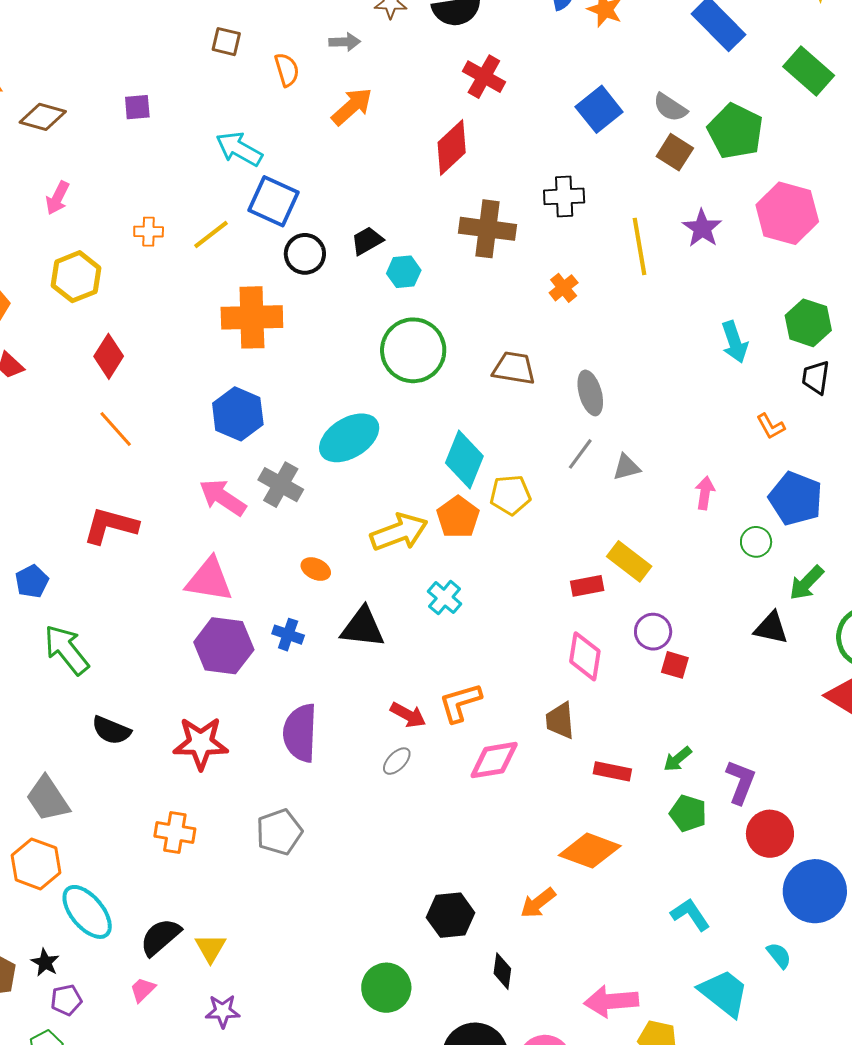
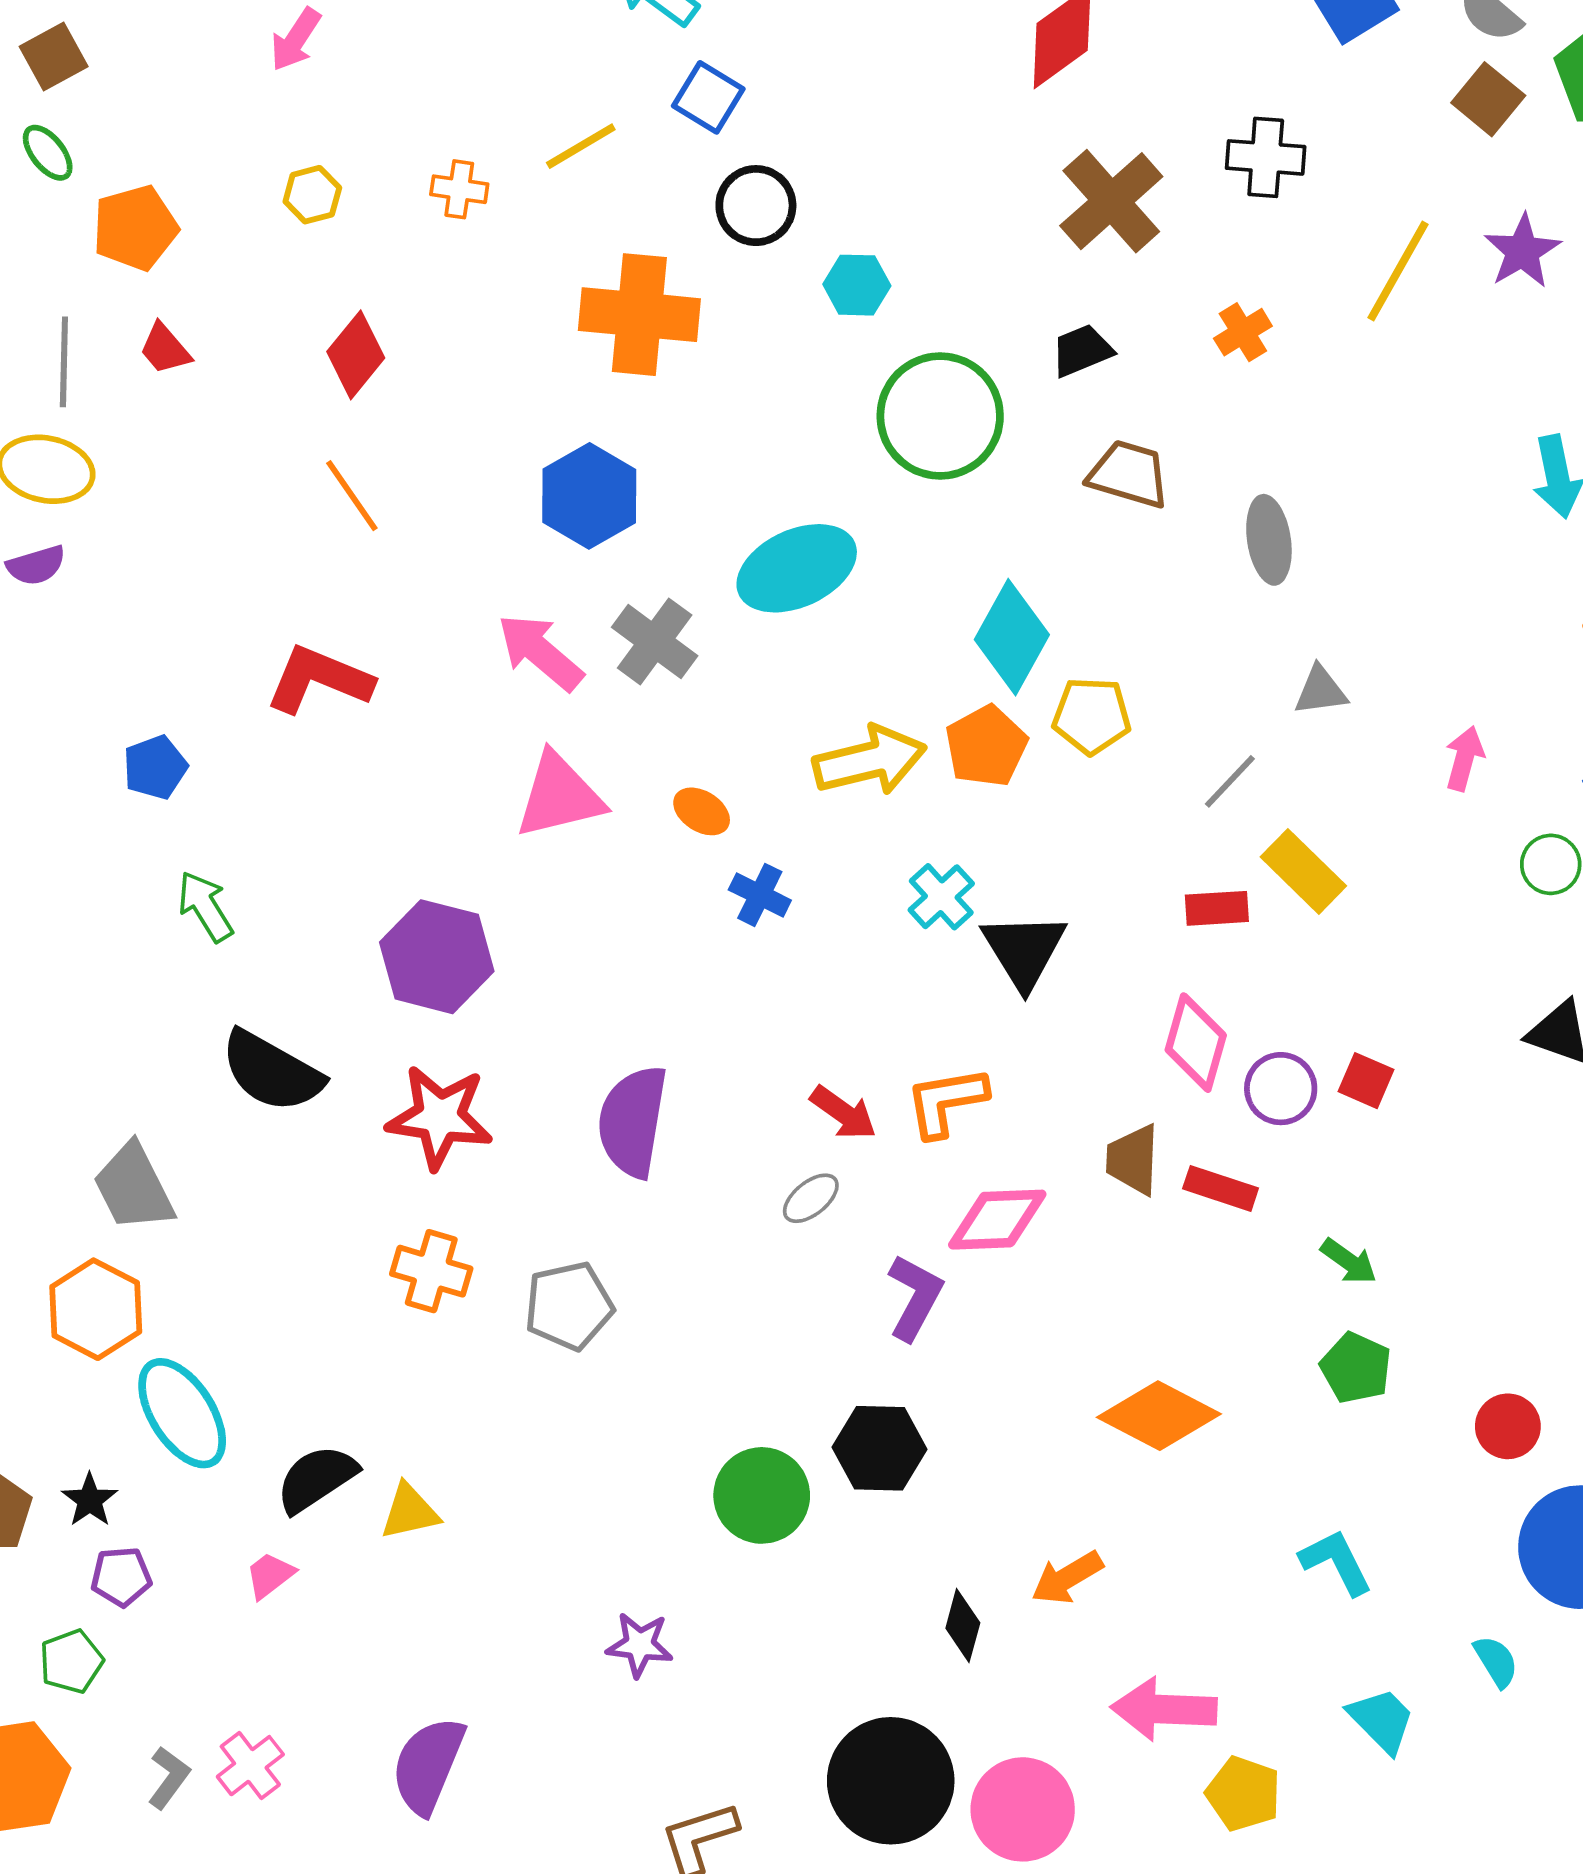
blue square: (273, 201) -> (708, 97), size x0.7
brown cross: (487, 229) -> (1111, 201), turned 34
orange cross: (149, 232) -> (459, 189), moved
black trapezoid: (367, 241) -> (1082, 350), moved
yellow line: (639, 246) -> (1398, 271), turned 32
cyan hexagon: (404, 272) -> (857, 285), moved
yellow hexagon: (76, 277) -> (312, 195), size x0.6
gray line: (580, 454) -> (1230, 781), moved
pink triangle: (209, 580) -> (559, 796), moved, turned -30
black triangle: (363, 627) -> (1024, 950), moved, turned 45
purple circle: (653, 632) -> (1281, 1089), moved
blue cross: (288, 635) -> (760, 895), moved
purple hexagon: (224, 646) -> (437, 957), moved
green arrow: (67, 650) -> (205, 906), size x0.7
black semicircle: (111, 730) -> (272, 1071), size x1.4
green arrow: (678, 759) -> (1349, 1261), turned -112
red rectangle: (612, 771) -> (1221, 1188), moved
purple L-shape: (741, 782) -> (915, 1297), moved
orange cross: (175, 832) -> (431, 1271), moved
red circle: (770, 834) -> (1508, 1426), size x0.7
orange arrow: (538, 903) -> (1067, 1578), moved
black hexagon: (451, 915) -> (879, 1448), moved
yellow triangle: (210, 948) -> (410, 1512), turned 40
green circle: (386, 988) -> (762, 1495), moved
cyan trapezoid: (724, 993) -> (1382, 1720), size x0.7
purple star: (223, 1011) -> (640, 1645), moved

